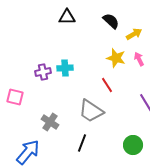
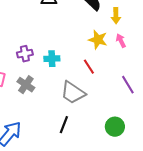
yellow arrow: (134, 34) -> (116, 16), turned 119
cyan cross: (65, 68) -> (52, 59), moved
gray cross: (50, 122) -> (26, 85), moved

